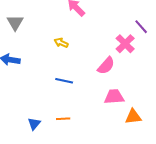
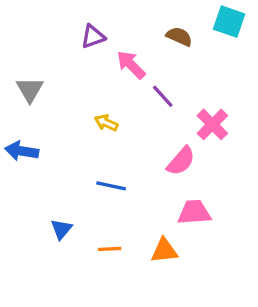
purple line: (141, 27) -> (163, 96), moved
orange triangle: (133, 117) -> (164, 251), moved
blue triangle: (34, 124) -> (61, 229), moved

